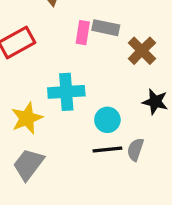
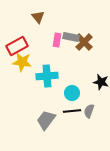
brown cross: (142, 51) -> (84, 42), moved
yellow star: (27, 118) -> (22, 62), moved, turned 30
gray trapezoid: (28, 164) -> (46, 120), moved

